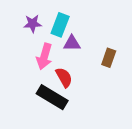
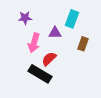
cyan rectangle: (60, 25) -> (72, 19), moved
red semicircle: (64, 77) -> (49, 59), turned -105

